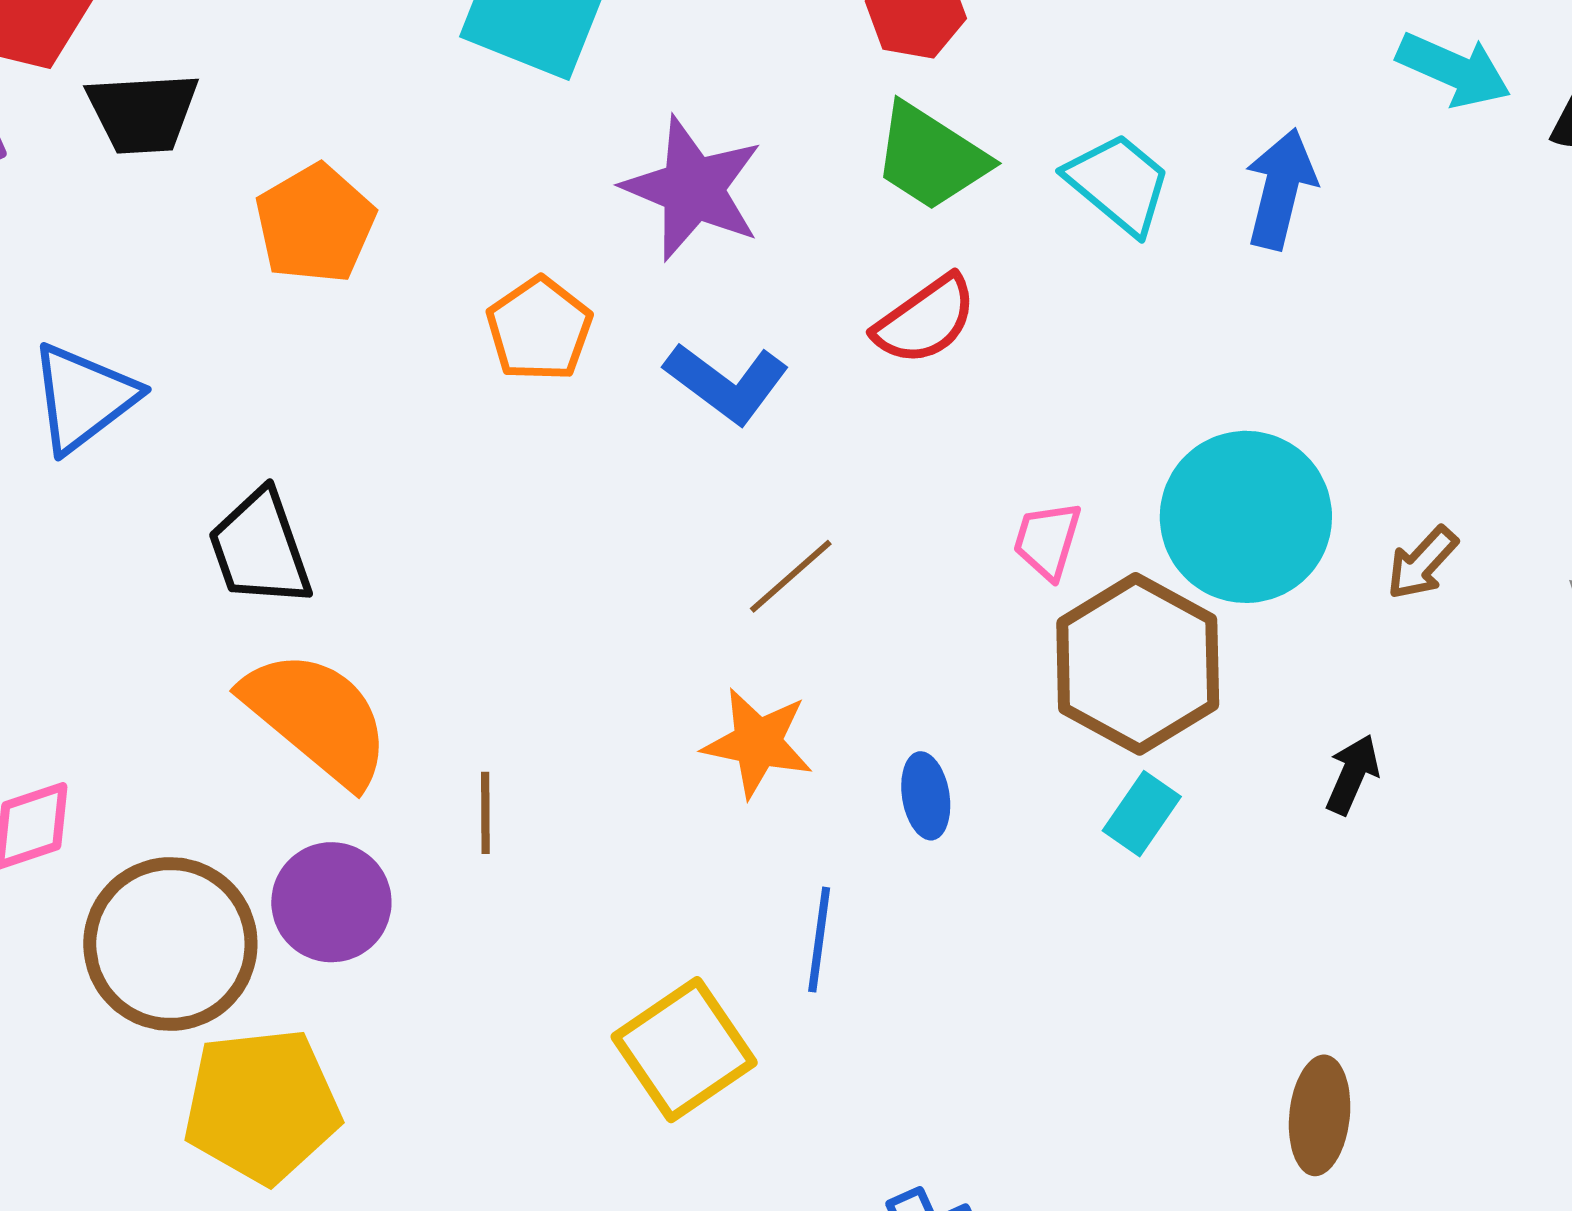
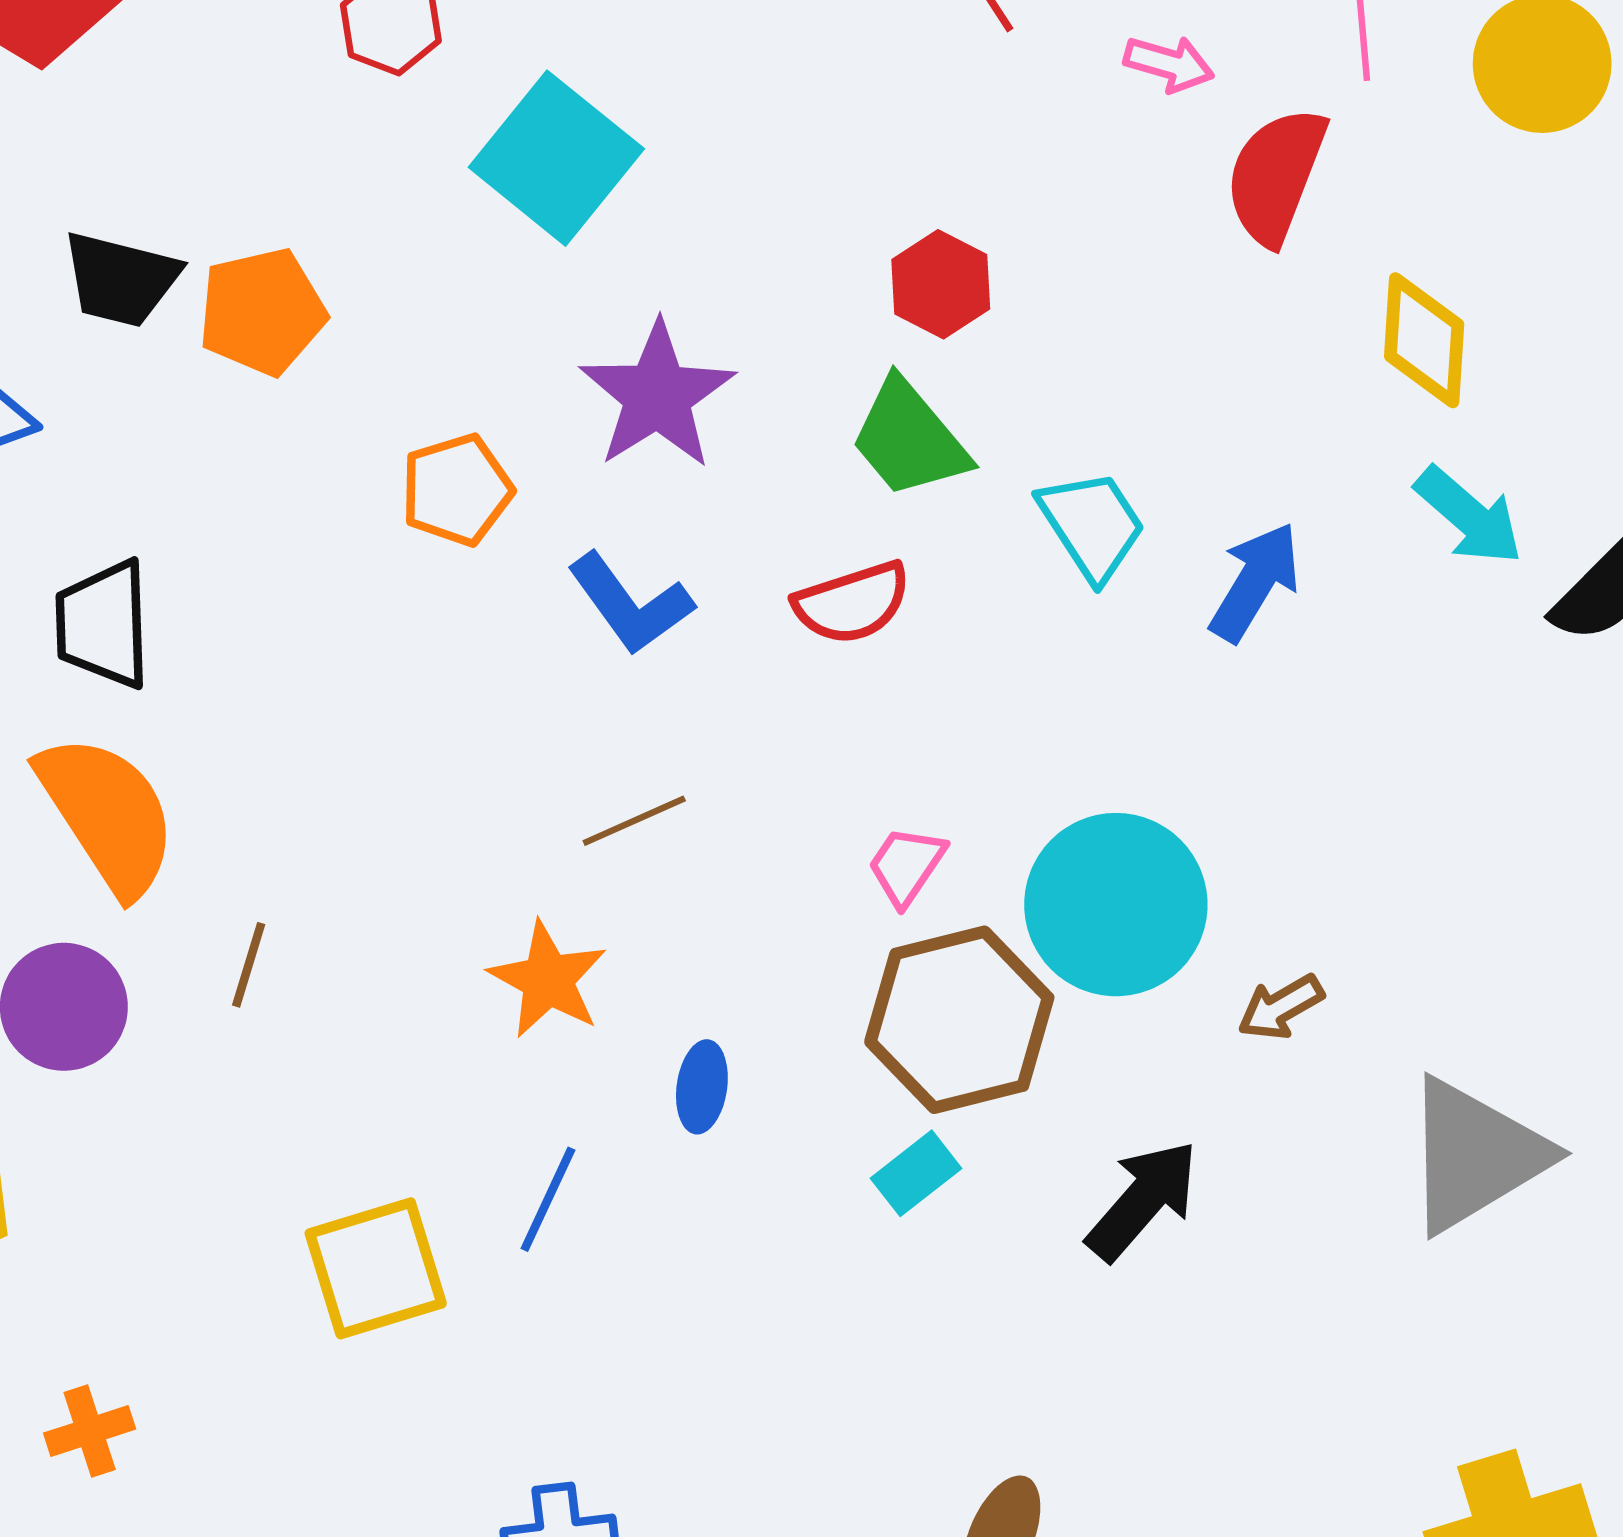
black trapezoid: (143, 113) -> (121, 279), moved
black arrow: (1352, 774) -> (1143, 1200), size x1.6

